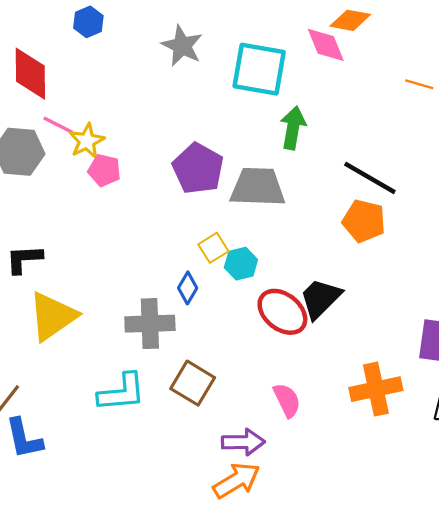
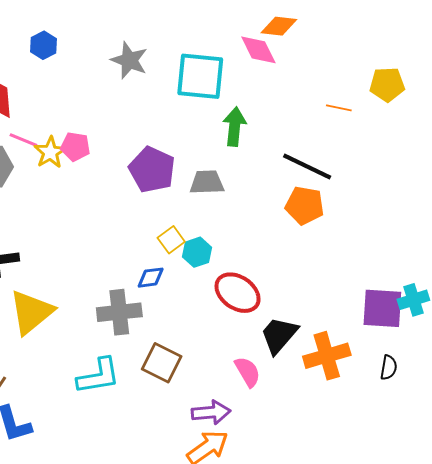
orange line: (419, 84) -> (339, 108), moved
pink pentagon: (104, 170) -> (75, 147), moved
gray trapezoid: (258, 187) -> (207, 182), size x0.7
blue diamond: (188, 288) -> (151, 278), turned 56
black trapezoid: (320, 298) -> (279, 335), moved

